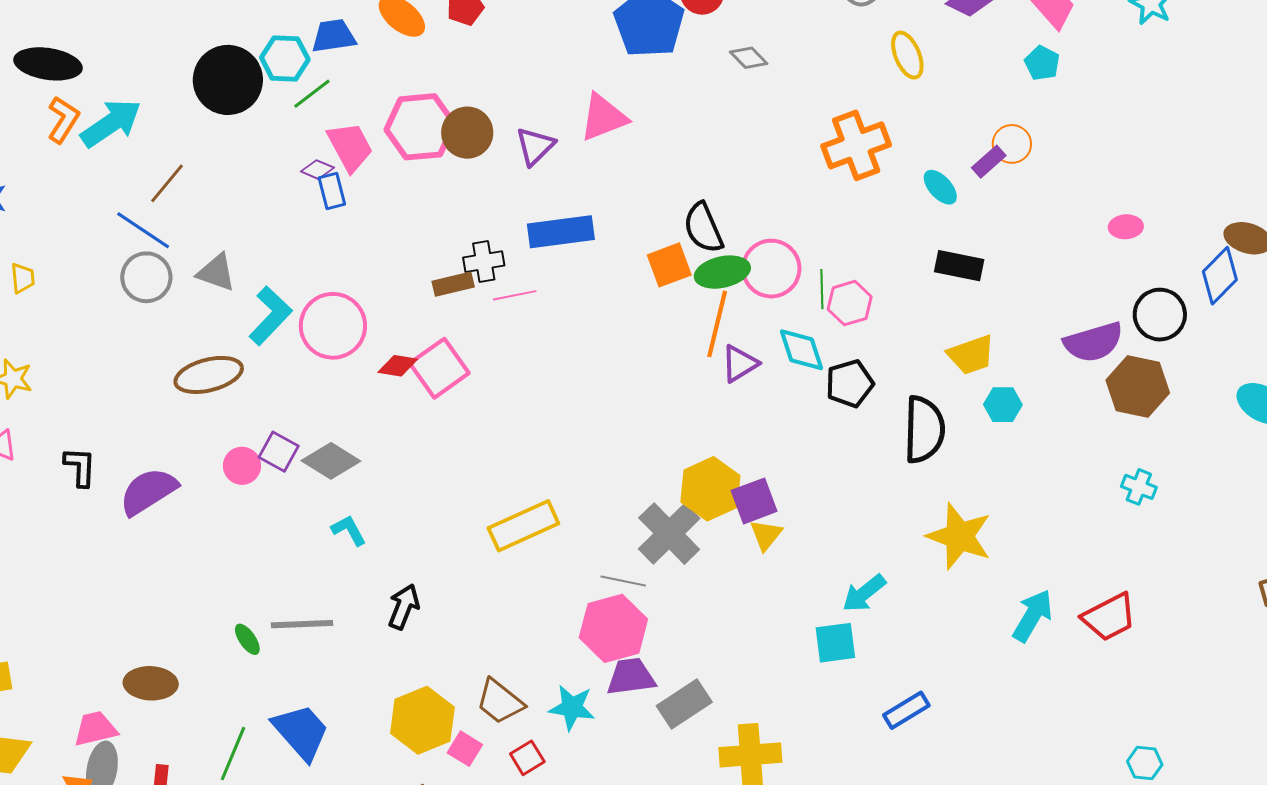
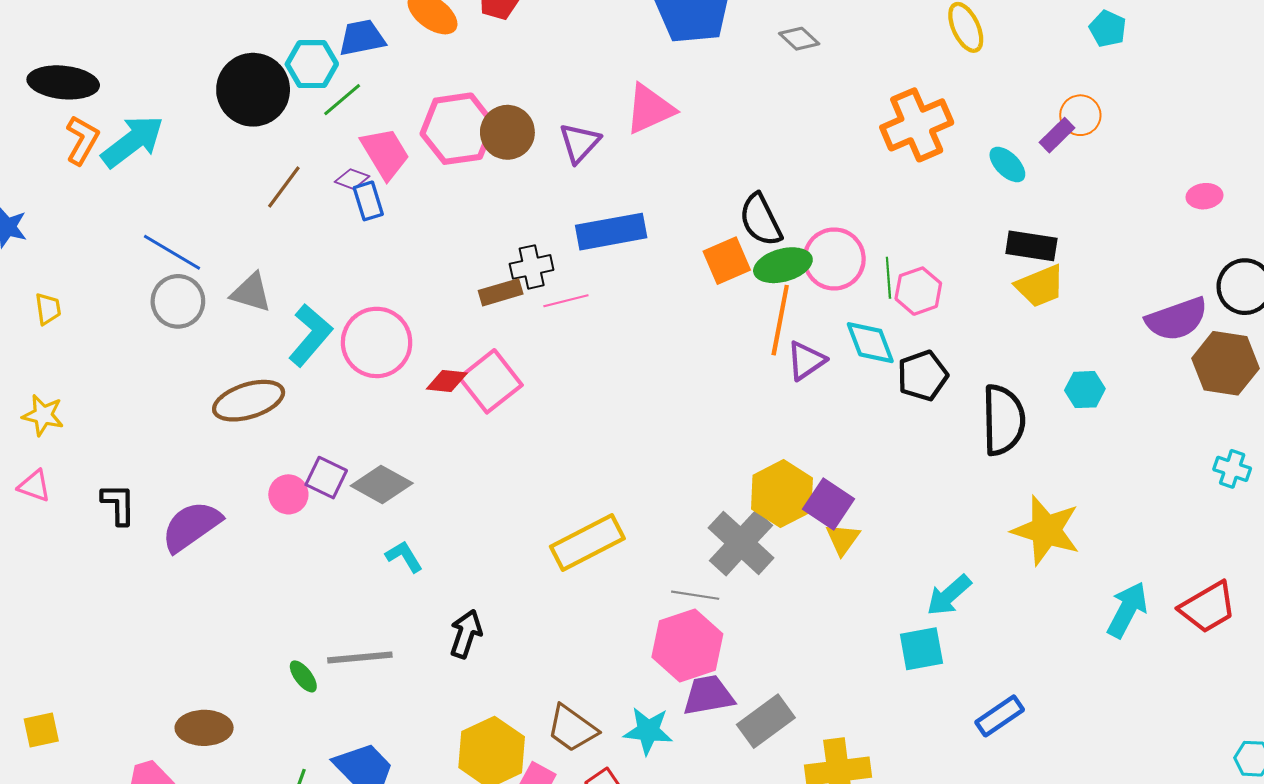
brown line: (167, 183) -> (284, 187), moved
yellow trapezoid: (971, 355) -> (1040, 286), moved
purple square: (754, 501) -> (828, 504), turned -33

